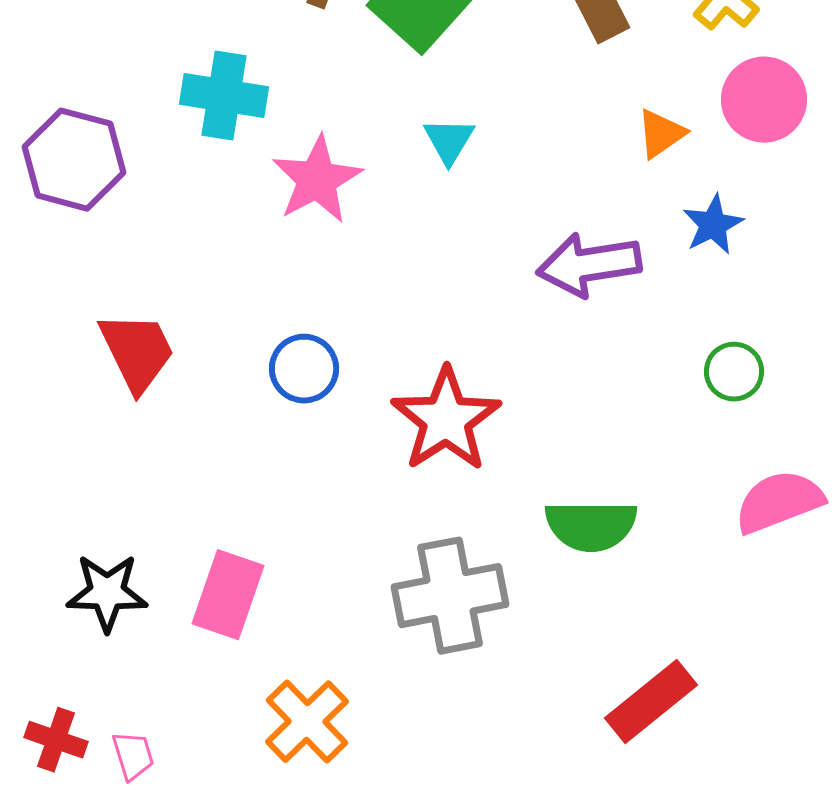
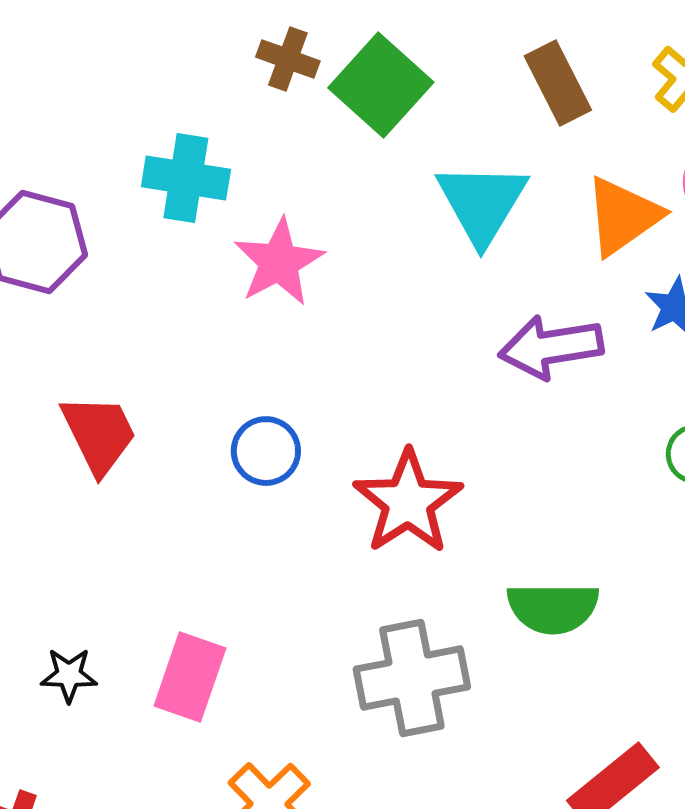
orange triangle: (661, 134) -> (623, 216), size x1.6
cyan triangle: (449, 141) -> (482, 203), moved, size x1.8
black star: (107, 593) -> (69, 675), size x0.7

